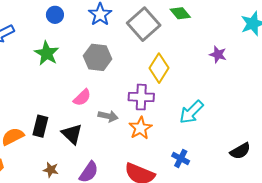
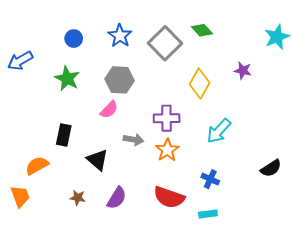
yellow diamond: (159, 68) -> (200, 84), moved
pink semicircle: (82, 98) -> (109, 110), moved
black rectangle: (40, 126) -> (64, 135), moved

